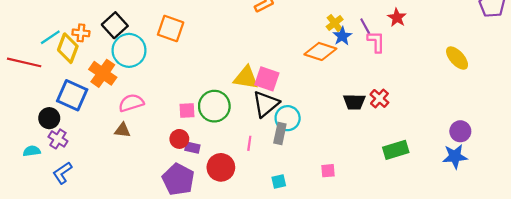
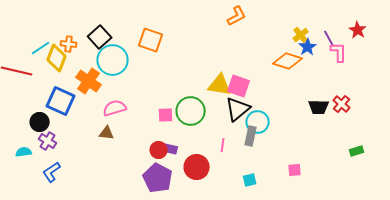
red circle: (179, 139) -> (159, 150), moved
green rectangle: (396, 150) -> (357, 151), size x0.6

